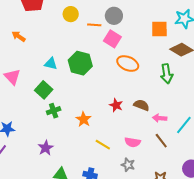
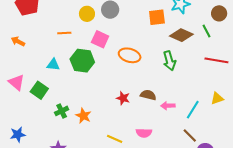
yellow circle: (71, 14) -> (87, 14), moved
orange line: (94, 25) -> (64, 33), moved
pink square: (112, 39) -> (100, 39), moved
green square: (44, 90) -> (39, 90), moved
orange star: (84, 119) -> (83, 116), moved
brown line: (161, 141) -> (190, 135), moved

